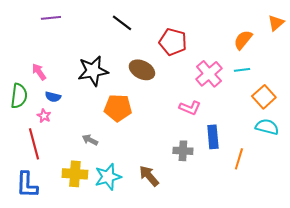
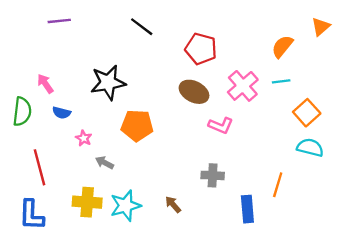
brown ellipse: (142, 70) -> (194, 92), moved
pink star: (44, 116) -> (84, 138), moved
blue rectangle: (213, 137) -> (247, 209), moved
brown arrow: (149, 176) -> (173, 204), size x0.7

